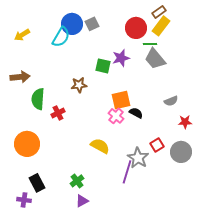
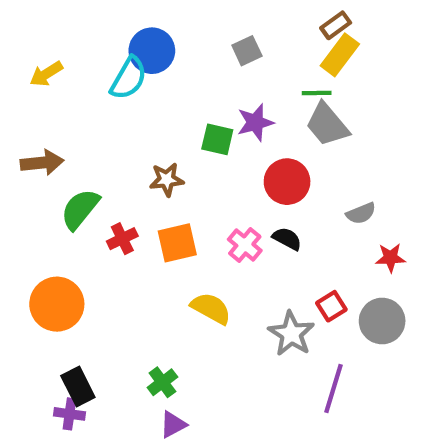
gray square: (92, 24) -> (247, 51), moved
red circle: (136, 28) -> (287, 182), moved
green semicircle: (38, 99) -> (80, 209), turned 35
orange square: (121, 100) -> (177, 243), moved
purple line: (127, 172) -> (333, 389), moved
purple cross: (24, 200) -> (70, 414), moved

